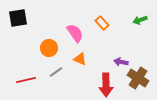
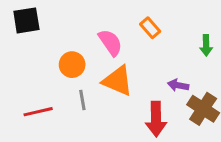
green arrow: (140, 20) -> (206, 45), moved, turned -72
orange triangle: (80, 59) -> (118, 81), size x1.6
gray line: (56, 72) -> (82, 100), turned -64

